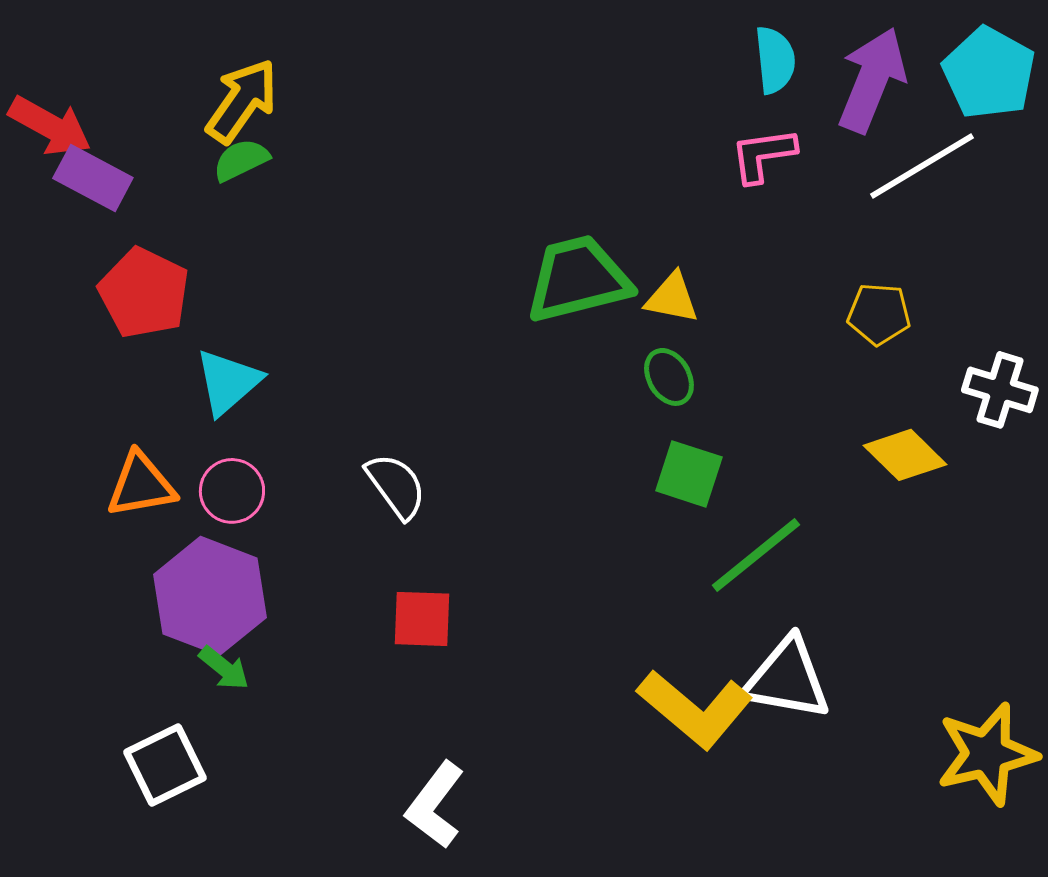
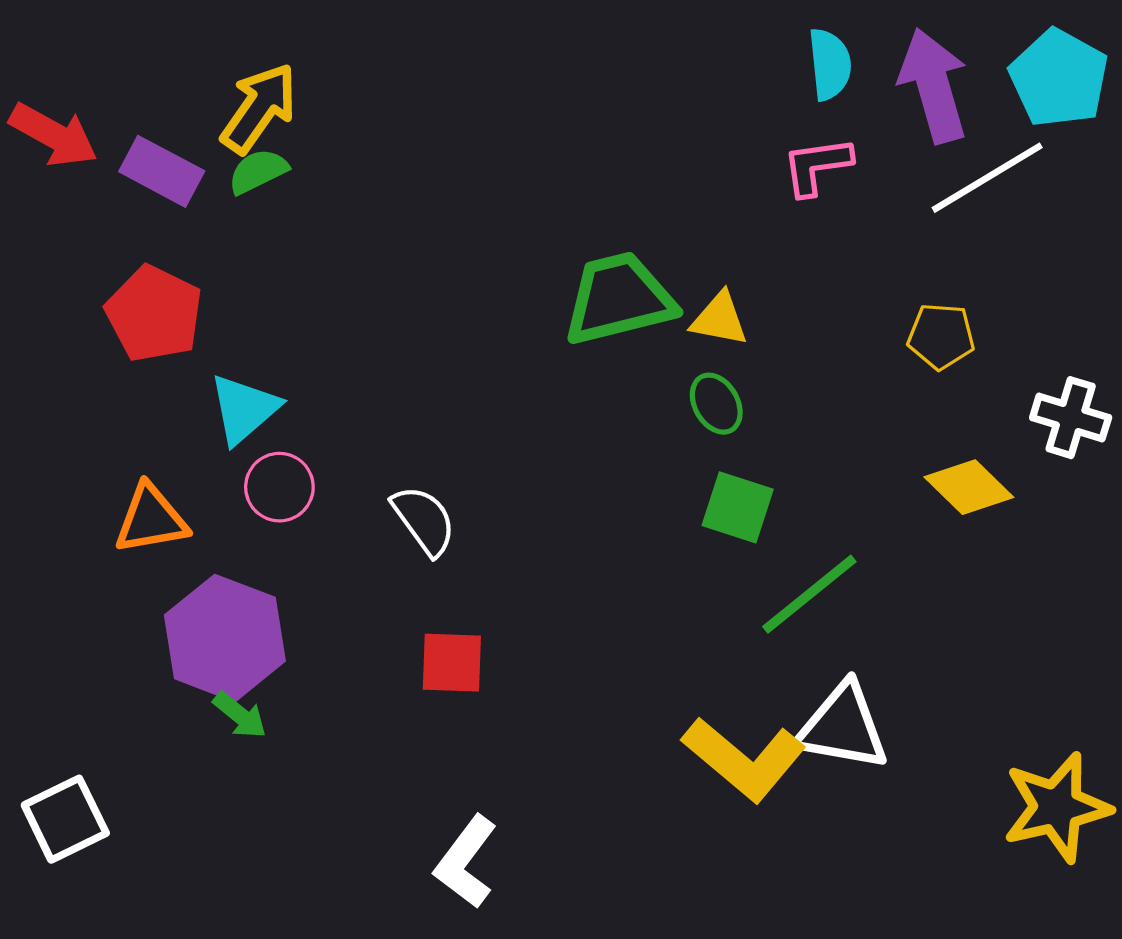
purple arrow: (872, 80) -> (934, 86), turned -38
purple rectangle: (93, 178) -> (162, 171), moved
pink circle: (232, 491) -> (279, 487), moved
white square: (165, 765) -> (65, 819), moved

